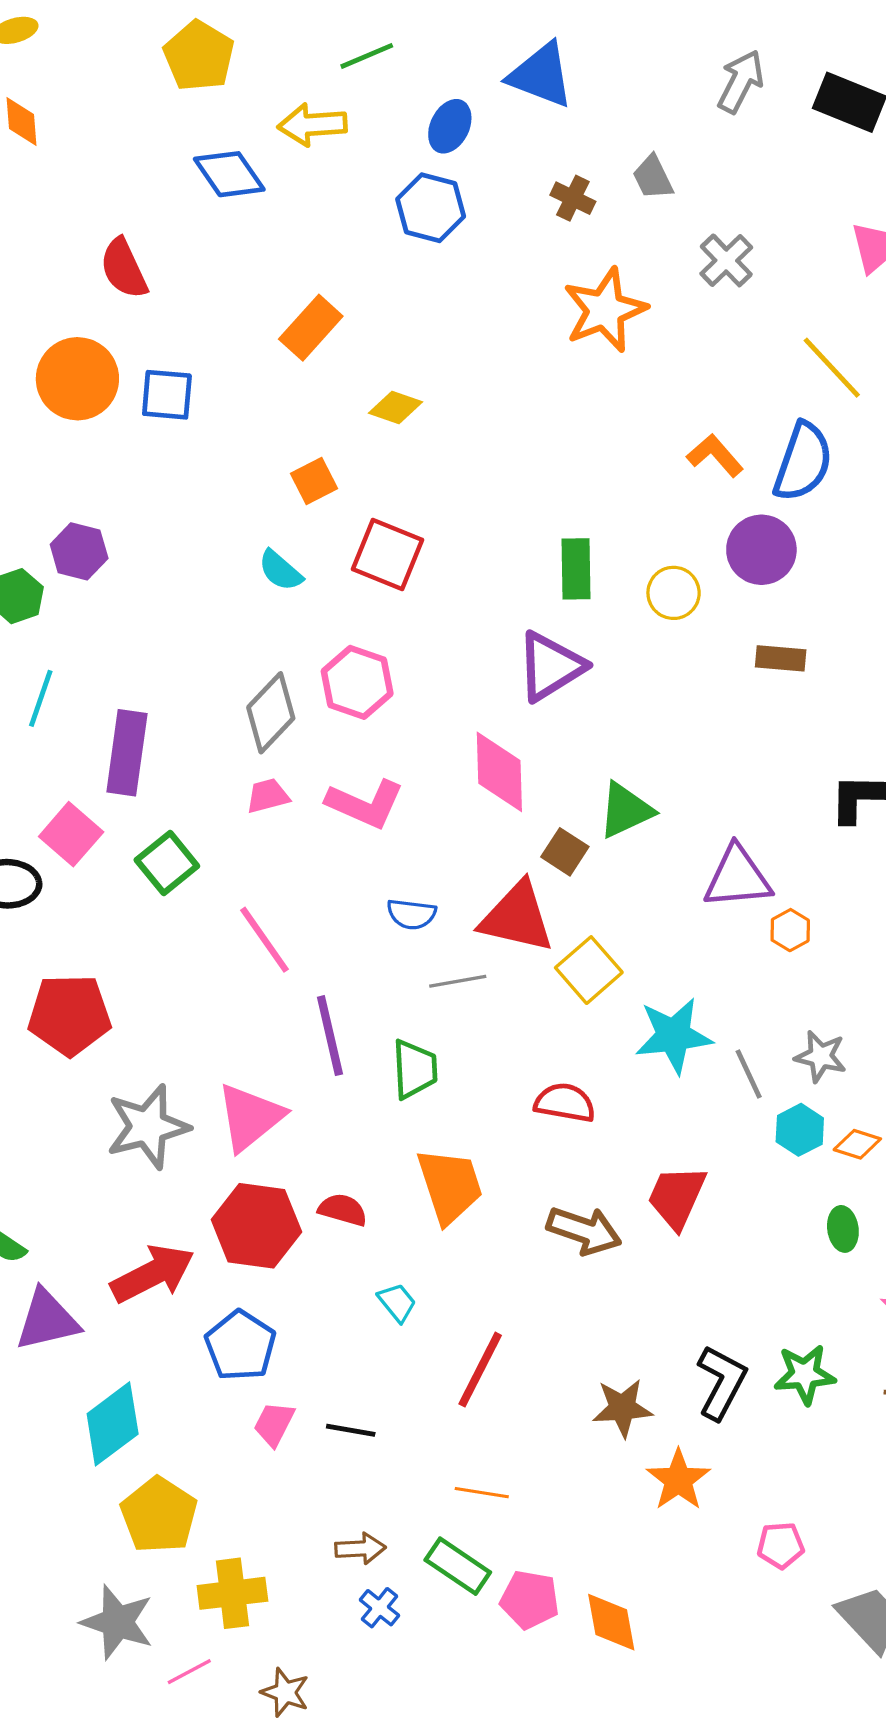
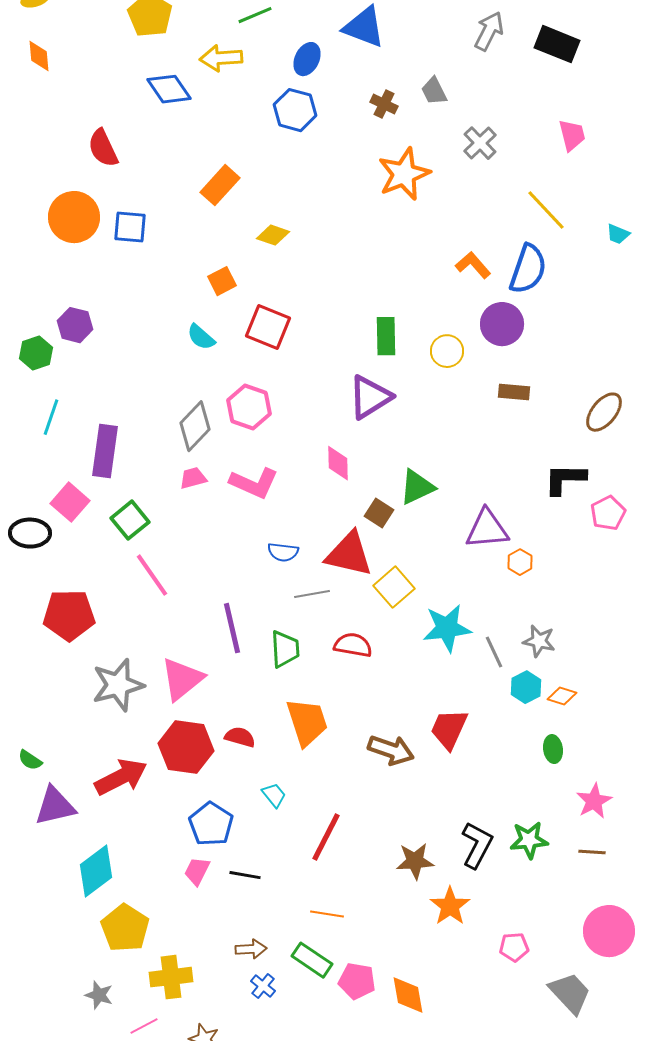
pink diamond: (499, 772) -> (338, 463), size x0.7
pink line: (264, 940) -> (152, 575), moved
red semicircle: (565, 1103) -> (353, 645), moved
blue pentagon: (240, 1346) -> (211, 824), moved
gray star: (117, 1622) -> (99, 995), size x0.6

